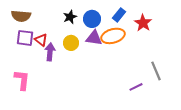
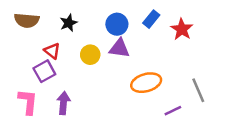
black star: (70, 17) -> (69, 23), moved
orange ellipse: (113, 36) -> (146, 83), moved
purple square: (25, 38) -> (44, 71), moved, turned -36
purple arrow: (50, 52) -> (64, 103), moved

